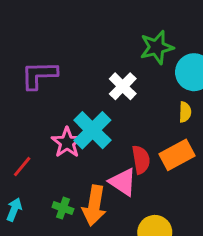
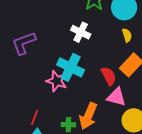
red line: (22, 167) -> (35, 117), moved
pink triangle: (123, 182) -> (116, 97), moved
orange arrow: (94, 206) -> (88, 116), turned 32

